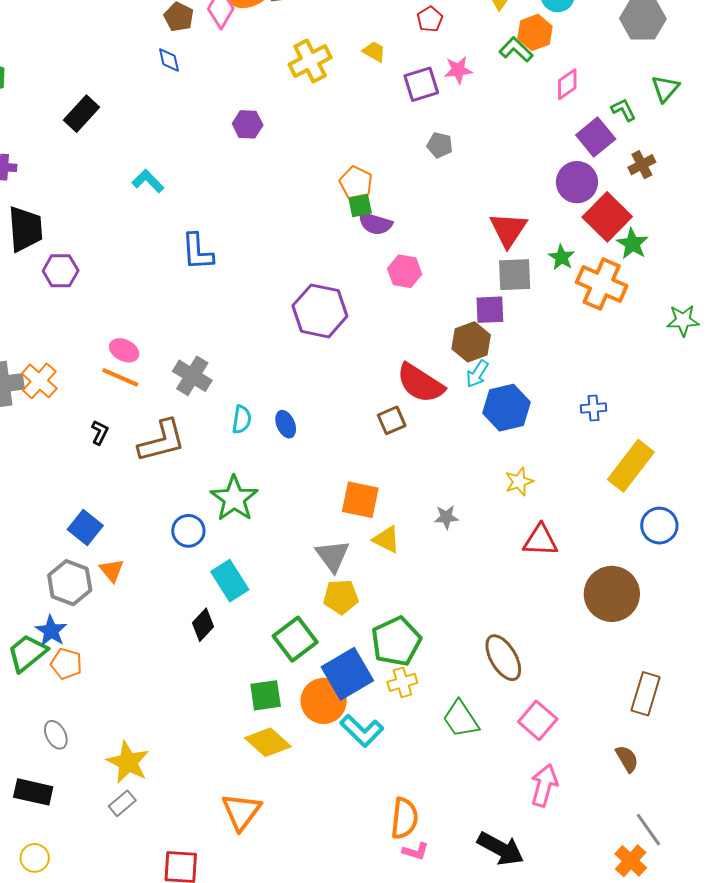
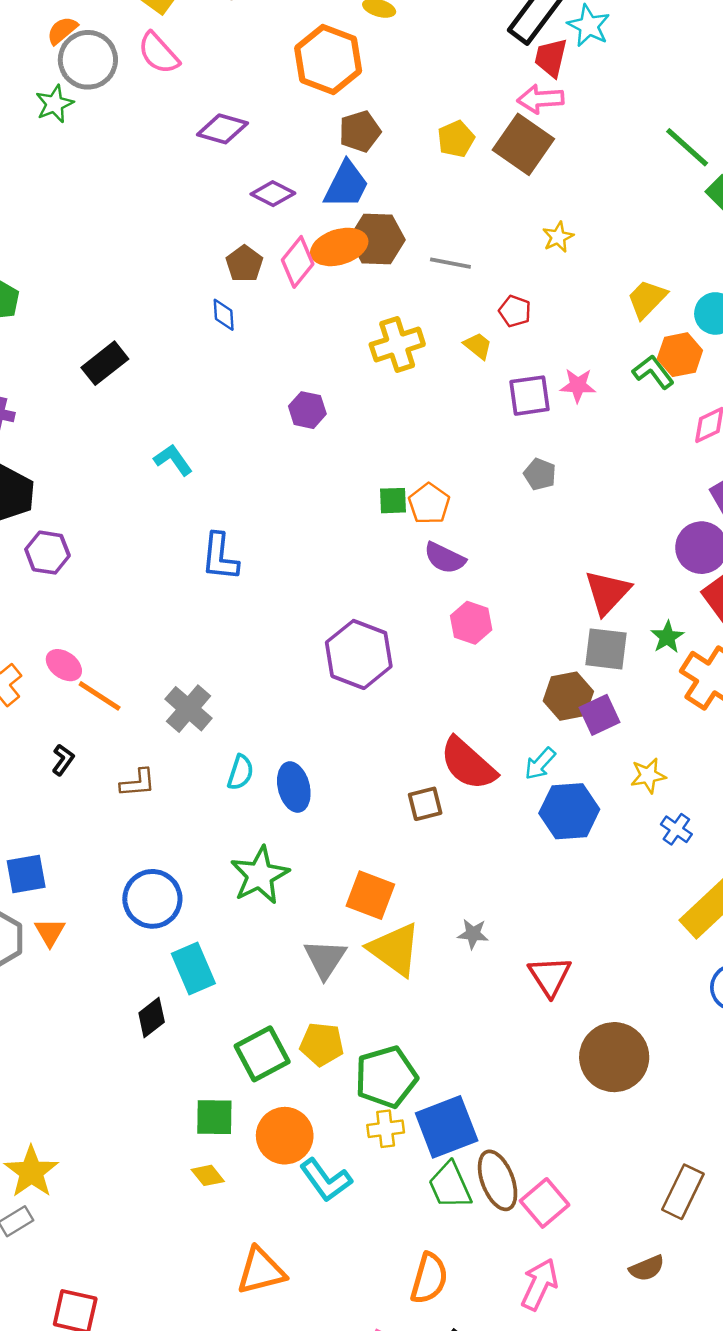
red pentagon: (430, 19) -> (515, 311), moved, turned -30
green square: (360, 206) -> (393, 501), moved
purple square: (490, 310) -> (600, 715), moved, turned -32
brown hexagon: (471, 342) -> (568, 696), moved
pink ellipse: (124, 350) -> (64, 665), moved
blue cross: (594, 408) -> (676, 829), turned 30
blue ellipse: (286, 424) -> (294, 787), size x1.4
brown L-shape: (162, 441) -> (138, 783), size x0.6
yellow star: (519, 482) -> (648, 776), moved
green star: (234, 499) -> (260, 875), moved
blue square: (85, 528) -> (26, 874), turned 32
blue circle: (188, 531) -> (152, 899), size x1.4
yellow triangle: (386, 539) -> (395, 949), size x1.6
red triangle: (540, 540) -> (550, 976), moved, turned 45
brown circle: (612, 594) -> (614, 1057), moved
yellow pentagon: (341, 597) -> (322, 1044), moved
brown ellipse: (503, 658) -> (498, 1180), moved
blue square: (347, 674) -> (447, 1127), moved
yellow diamond: (268, 742) -> (208, 1175), size x0.6
brown semicircle: (627, 759) -> (647, 1268), turned 88
orange triangle: (241, 811) -> (261, 1271), moved, turned 30
orange semicircle: (404, 818) -> (429, 1278), moved

